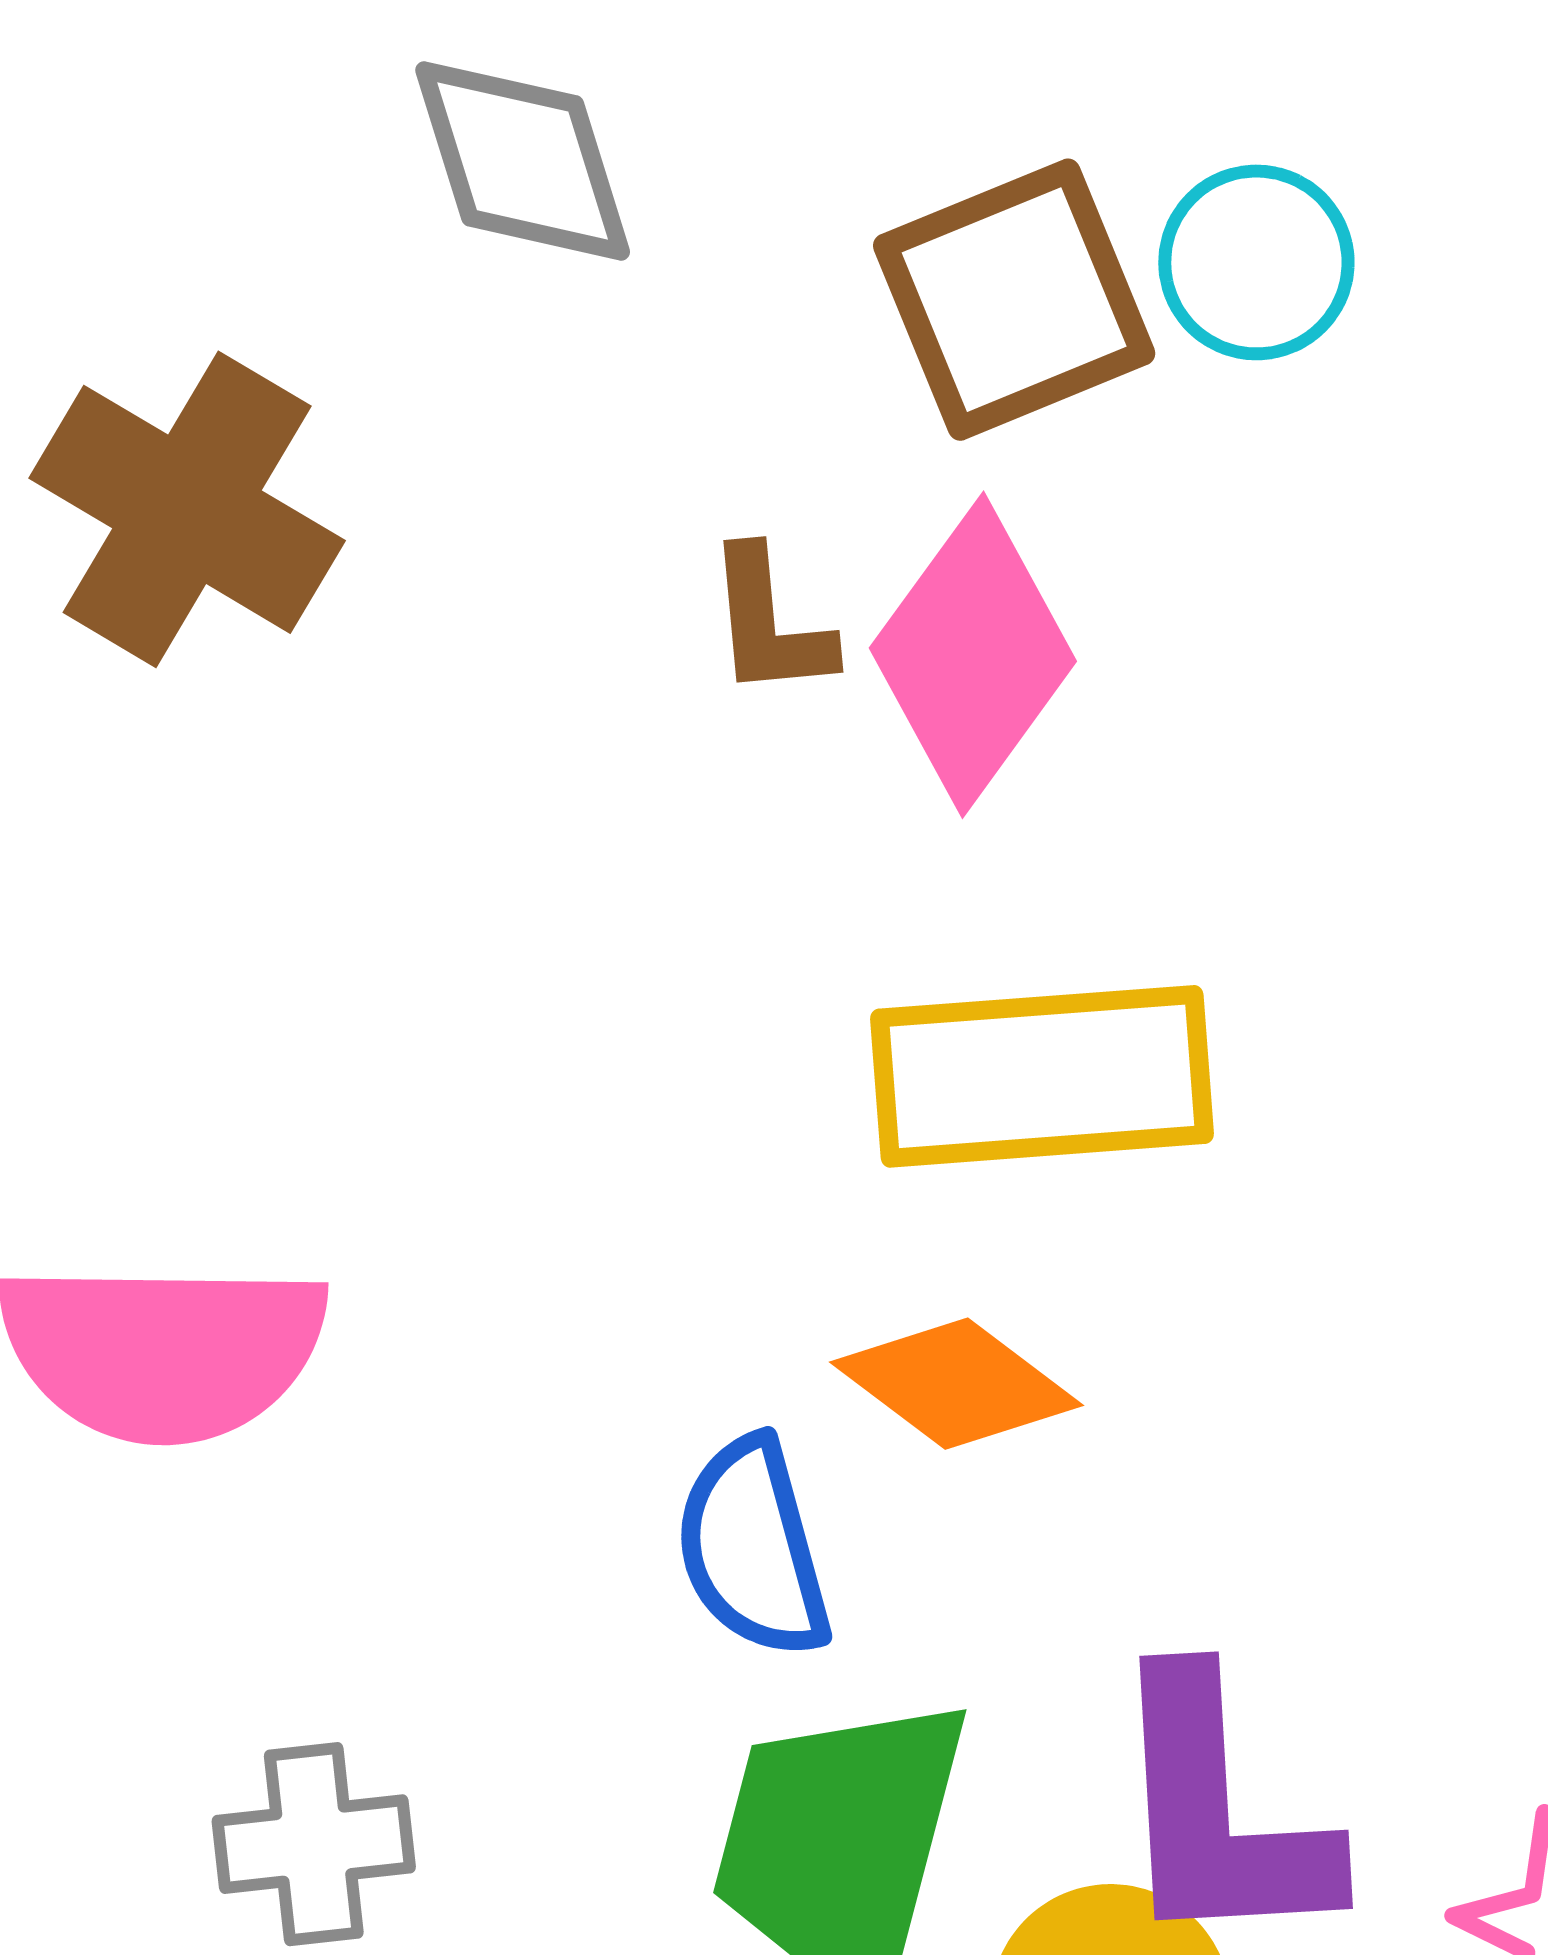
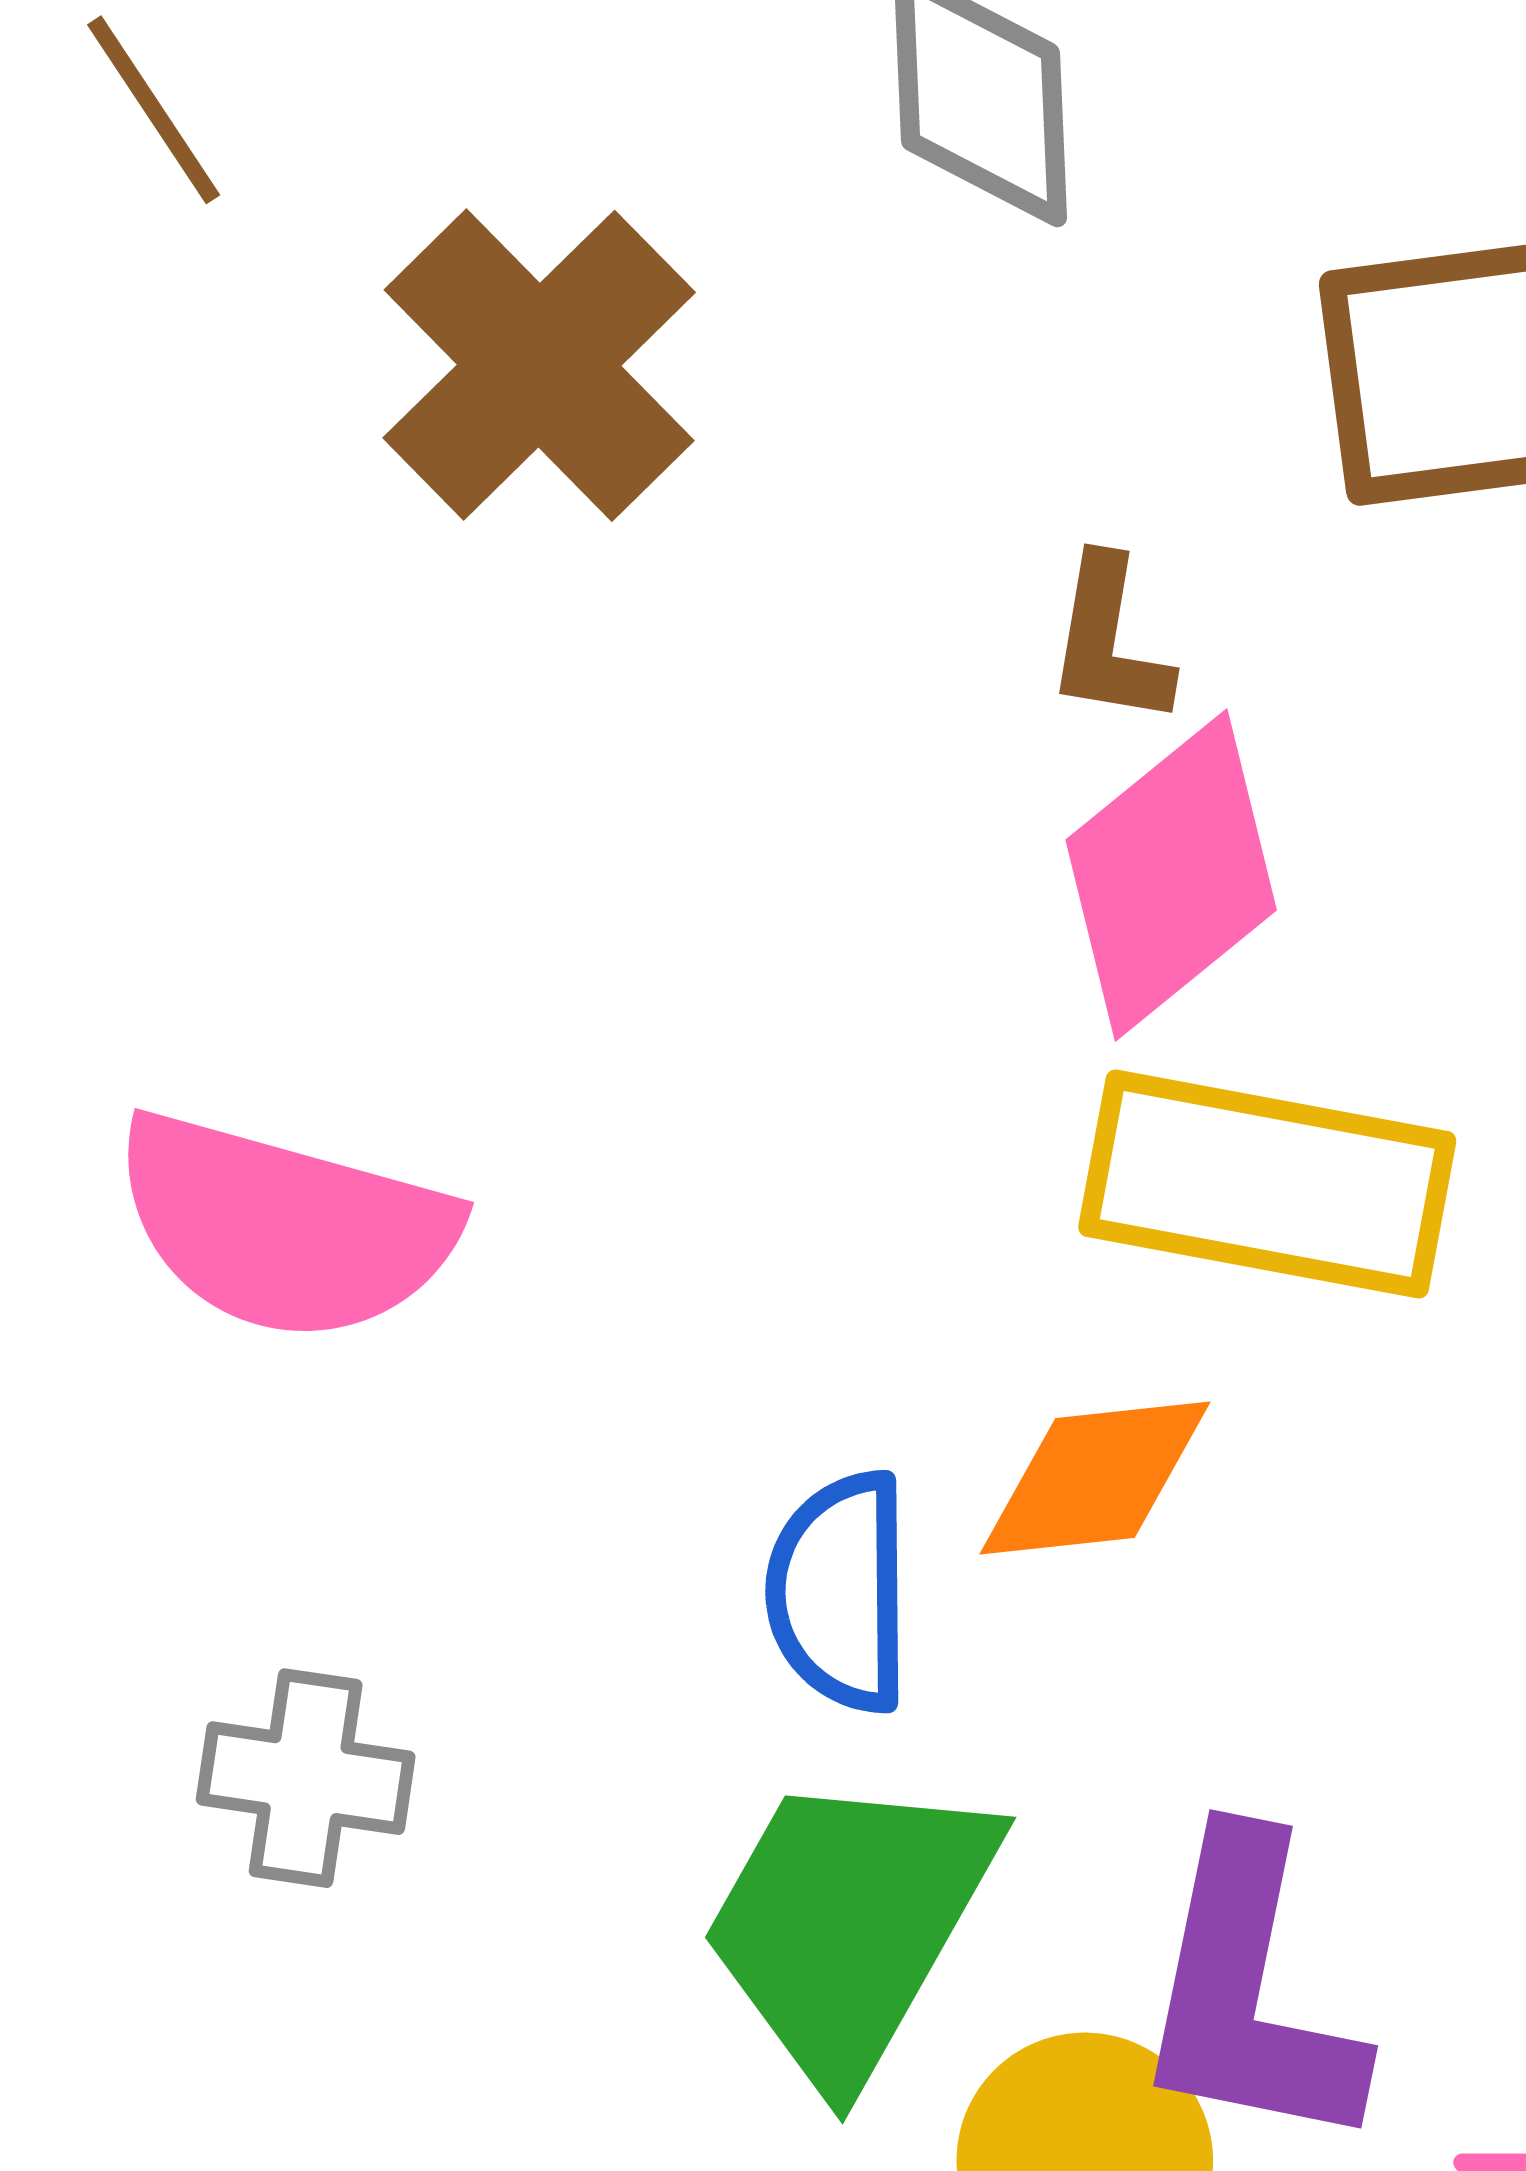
pink diamond: (973, 655) -> (1171, 875), moved
orange diamond: (956, 1384) -> (1095, 1478), turned -58

